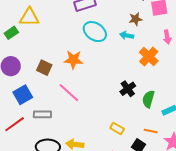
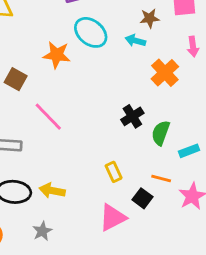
orange star: (73, 60) -> (57, 55), moved
yellow rectangle: (117, 128) -> (114, 172), turned 32

